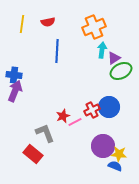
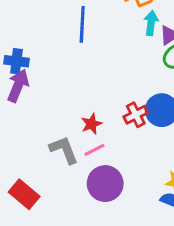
pink line: (75, 122) -> (94, 150), moved
purple circle: (103, 146) -> (105, 184), moved
red rectangle: (33, 154) -> (24, 194), moved

